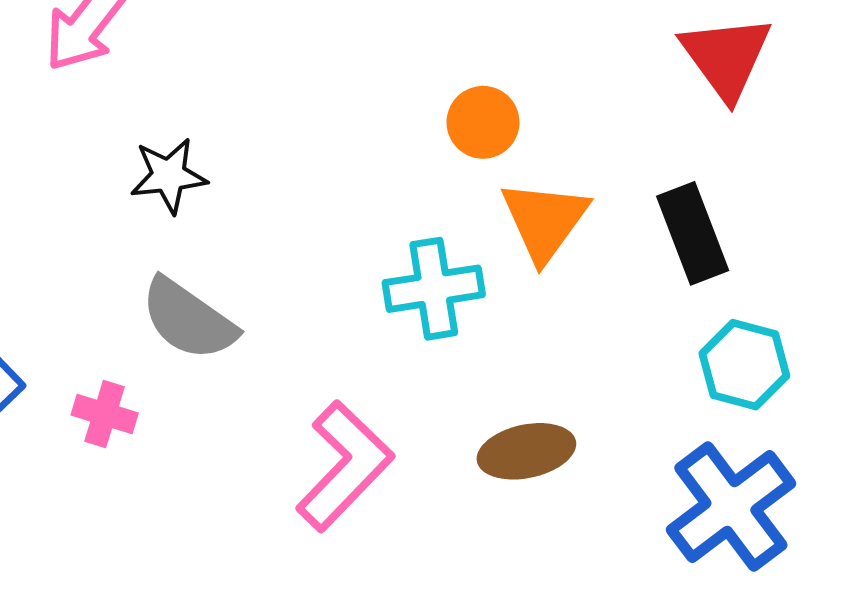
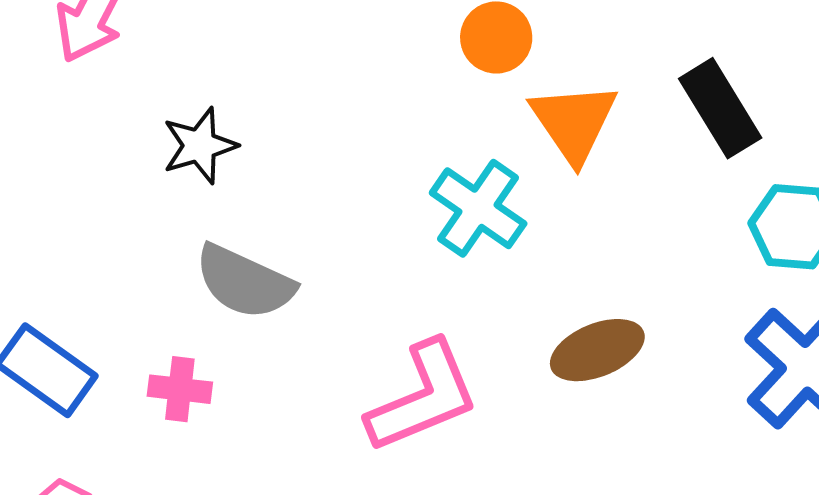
cyan cross: (434, 289) -> (478, 208), turned -36
pink L-shape: (345, 466) -> (423, 397), turned 34

